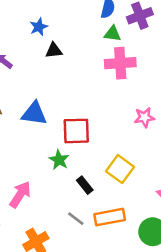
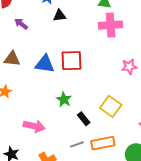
red square: (76, 131) -> (72, 61), moved
pink arrow: (20, 194) -> (34, 126), turned 70
gray line: (76, 219) -> (77, 144), turned -56

